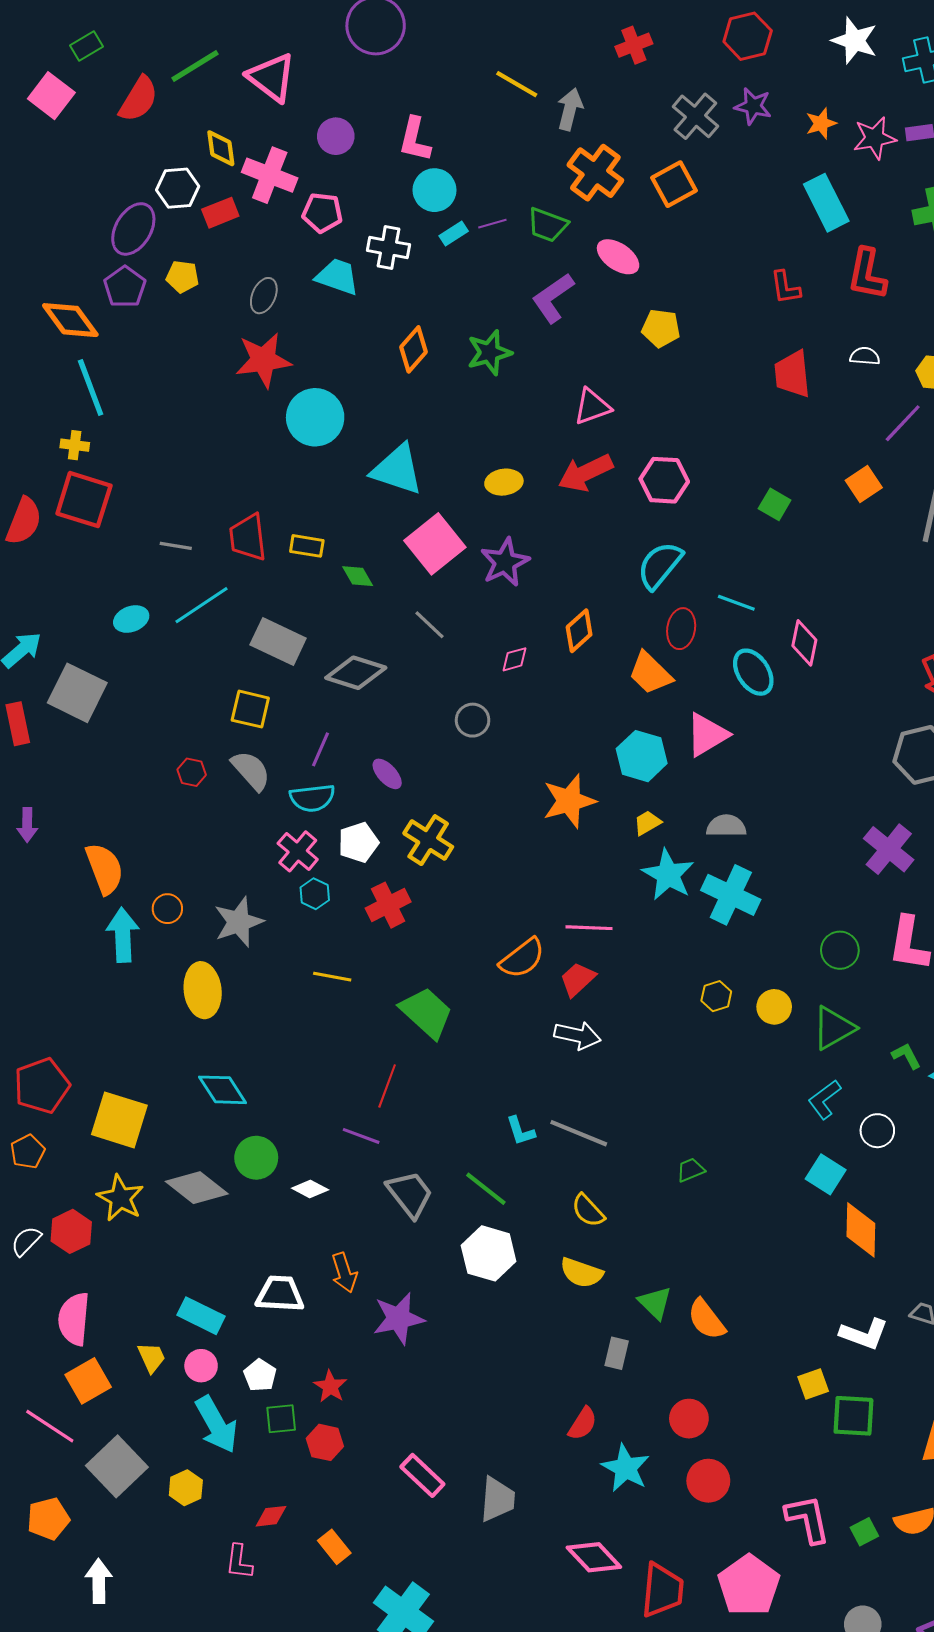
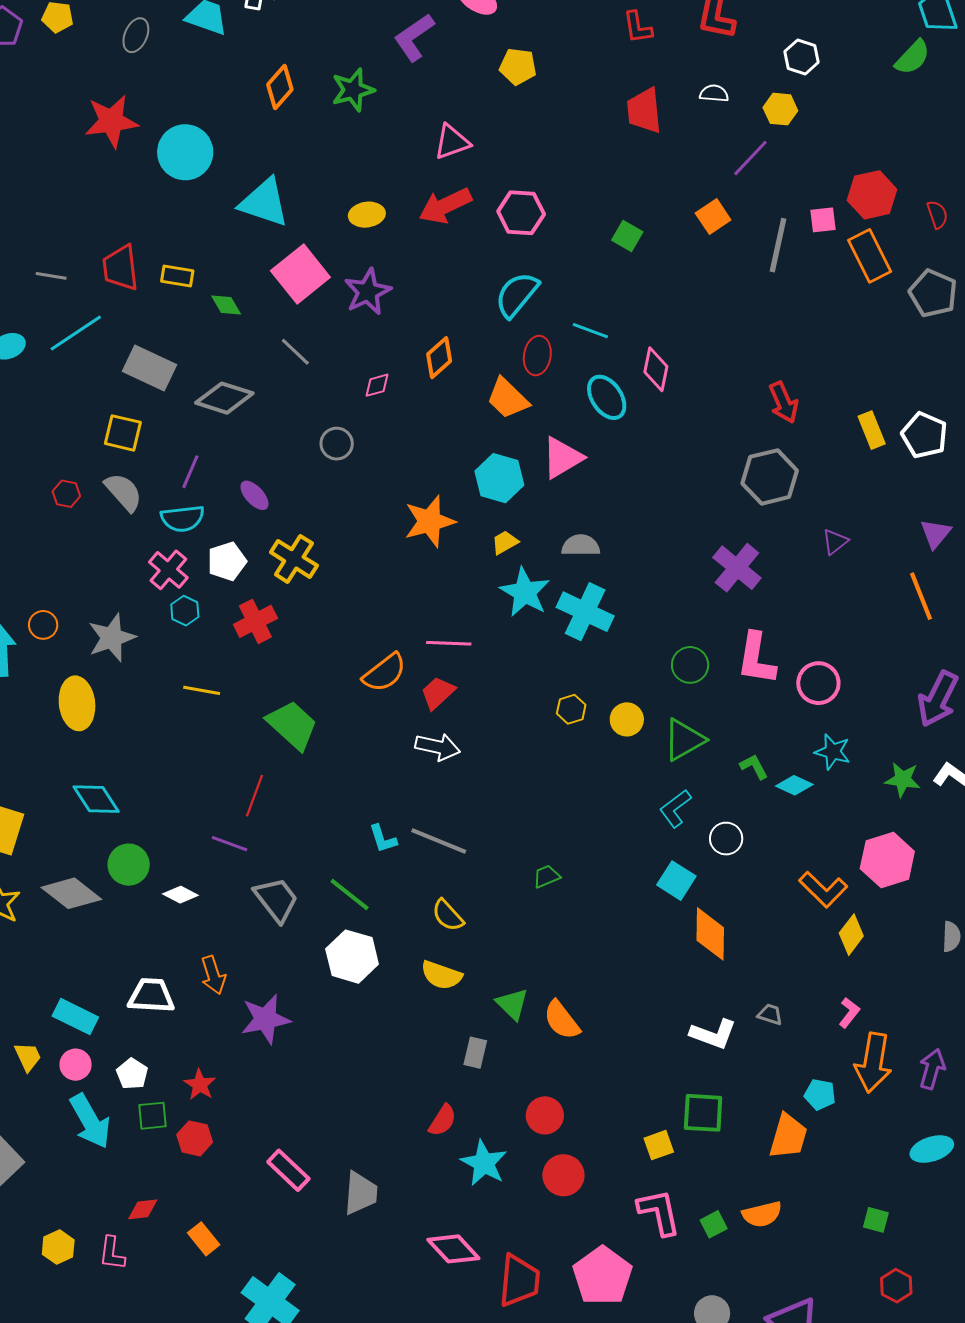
red star: (263, 360) -> (111, 121), moved
yellow square: (813, 1384) -> (659, 1145), moved
yellow hexagon: (186, 1488) -> (58, 1247), moved

